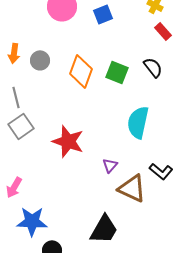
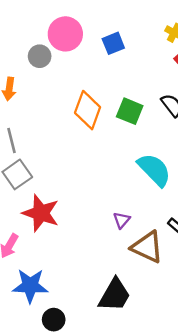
gray circle: (40, 60) -> (40, 56), moved
cyan semicircle: (138, 122) -> (154, 170), turned 124
red star: (68, 141) -> (41, 213), moved

